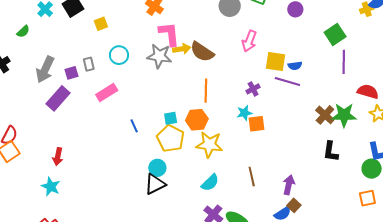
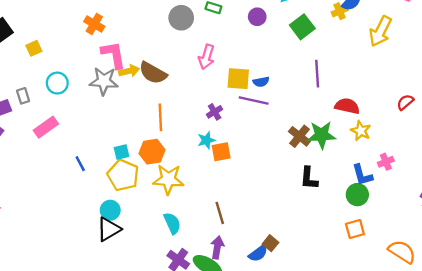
green square: (335, 35) -> (302, 27), moved
cyan semicircle: (210, 183) -> (172, 223), turned -66
purple arrow: (289, 185) -> (217, 247), moved

